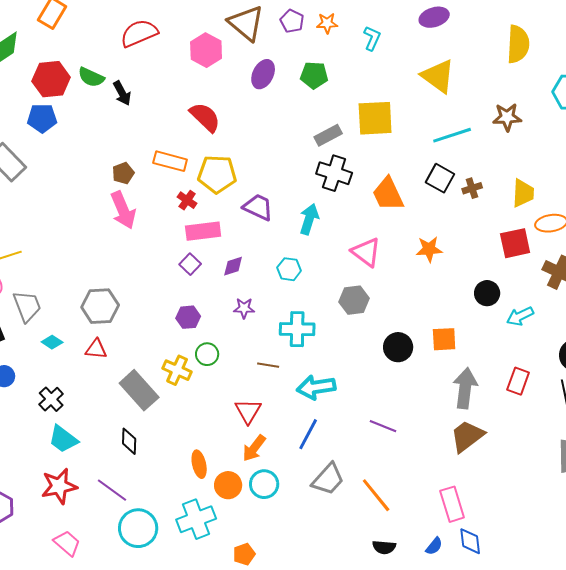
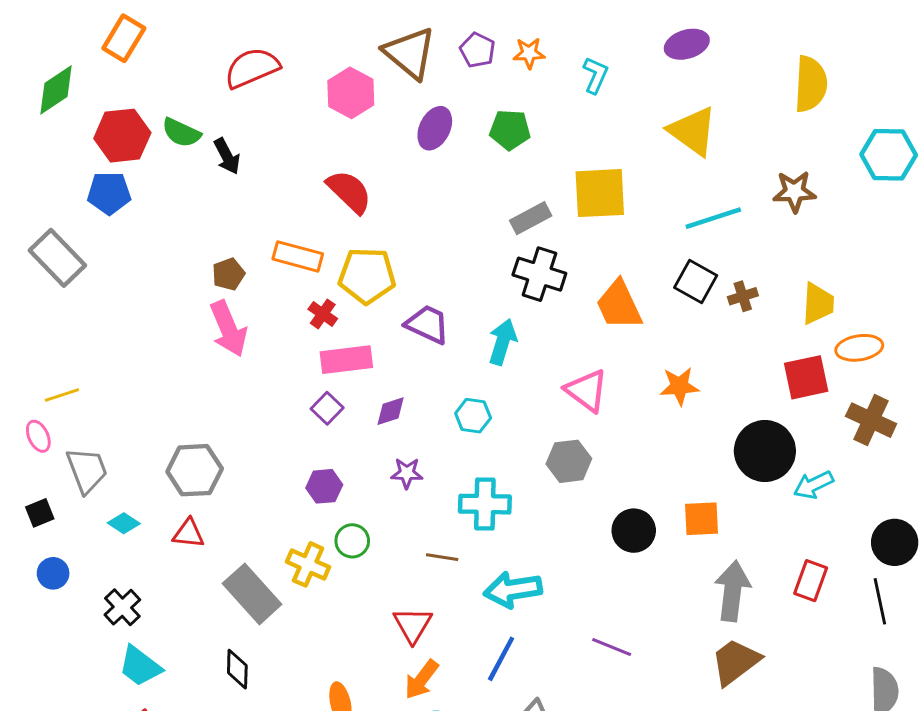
black circle: (487, 293) -> (765, 451), size x1.6

